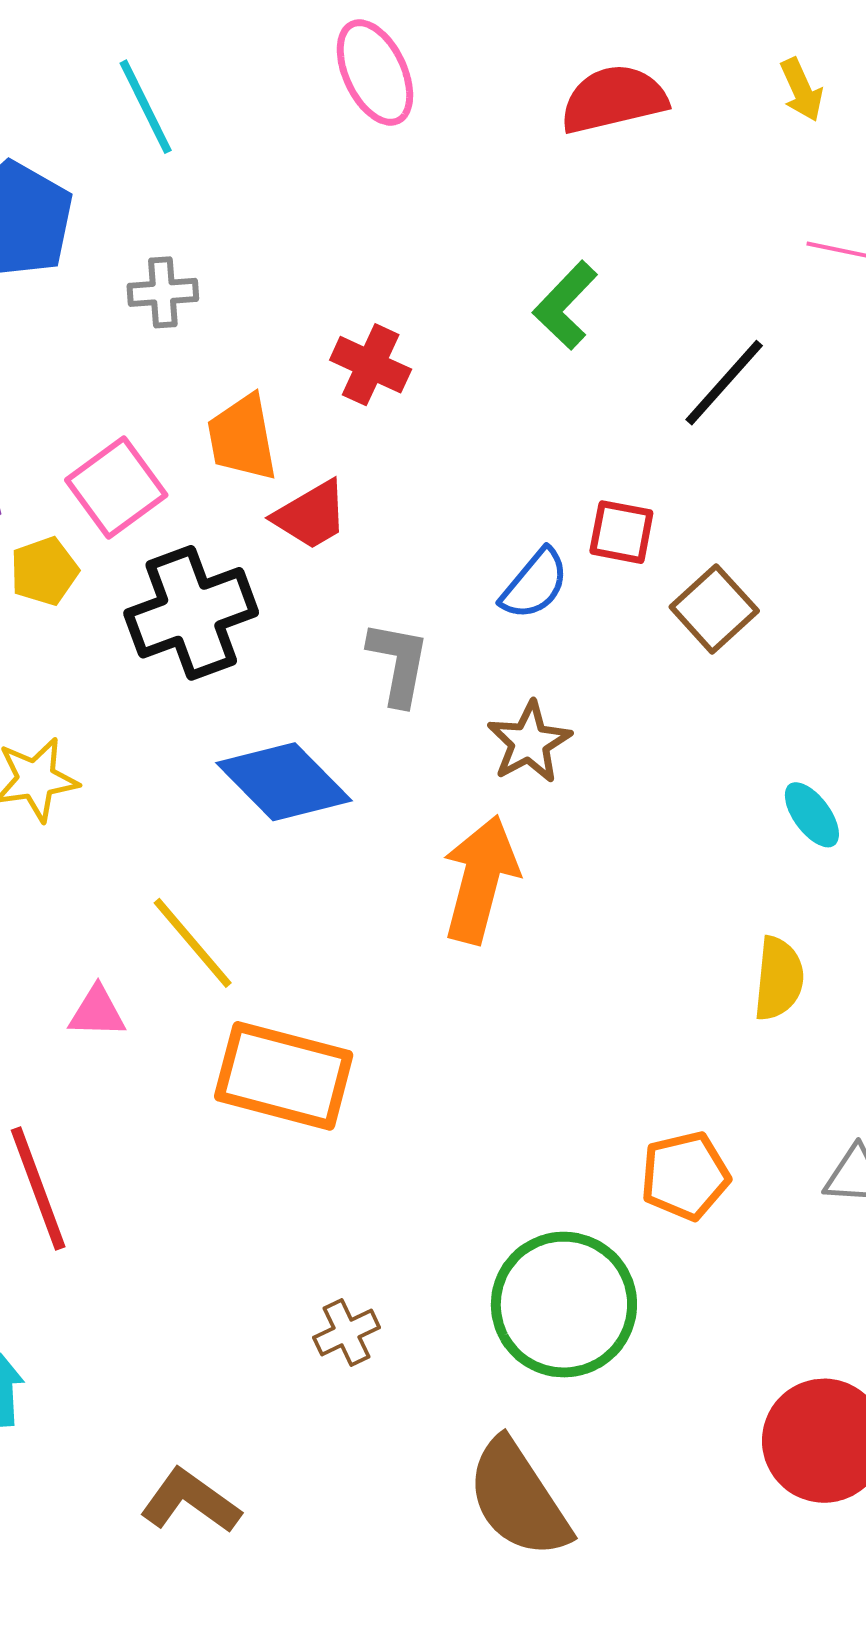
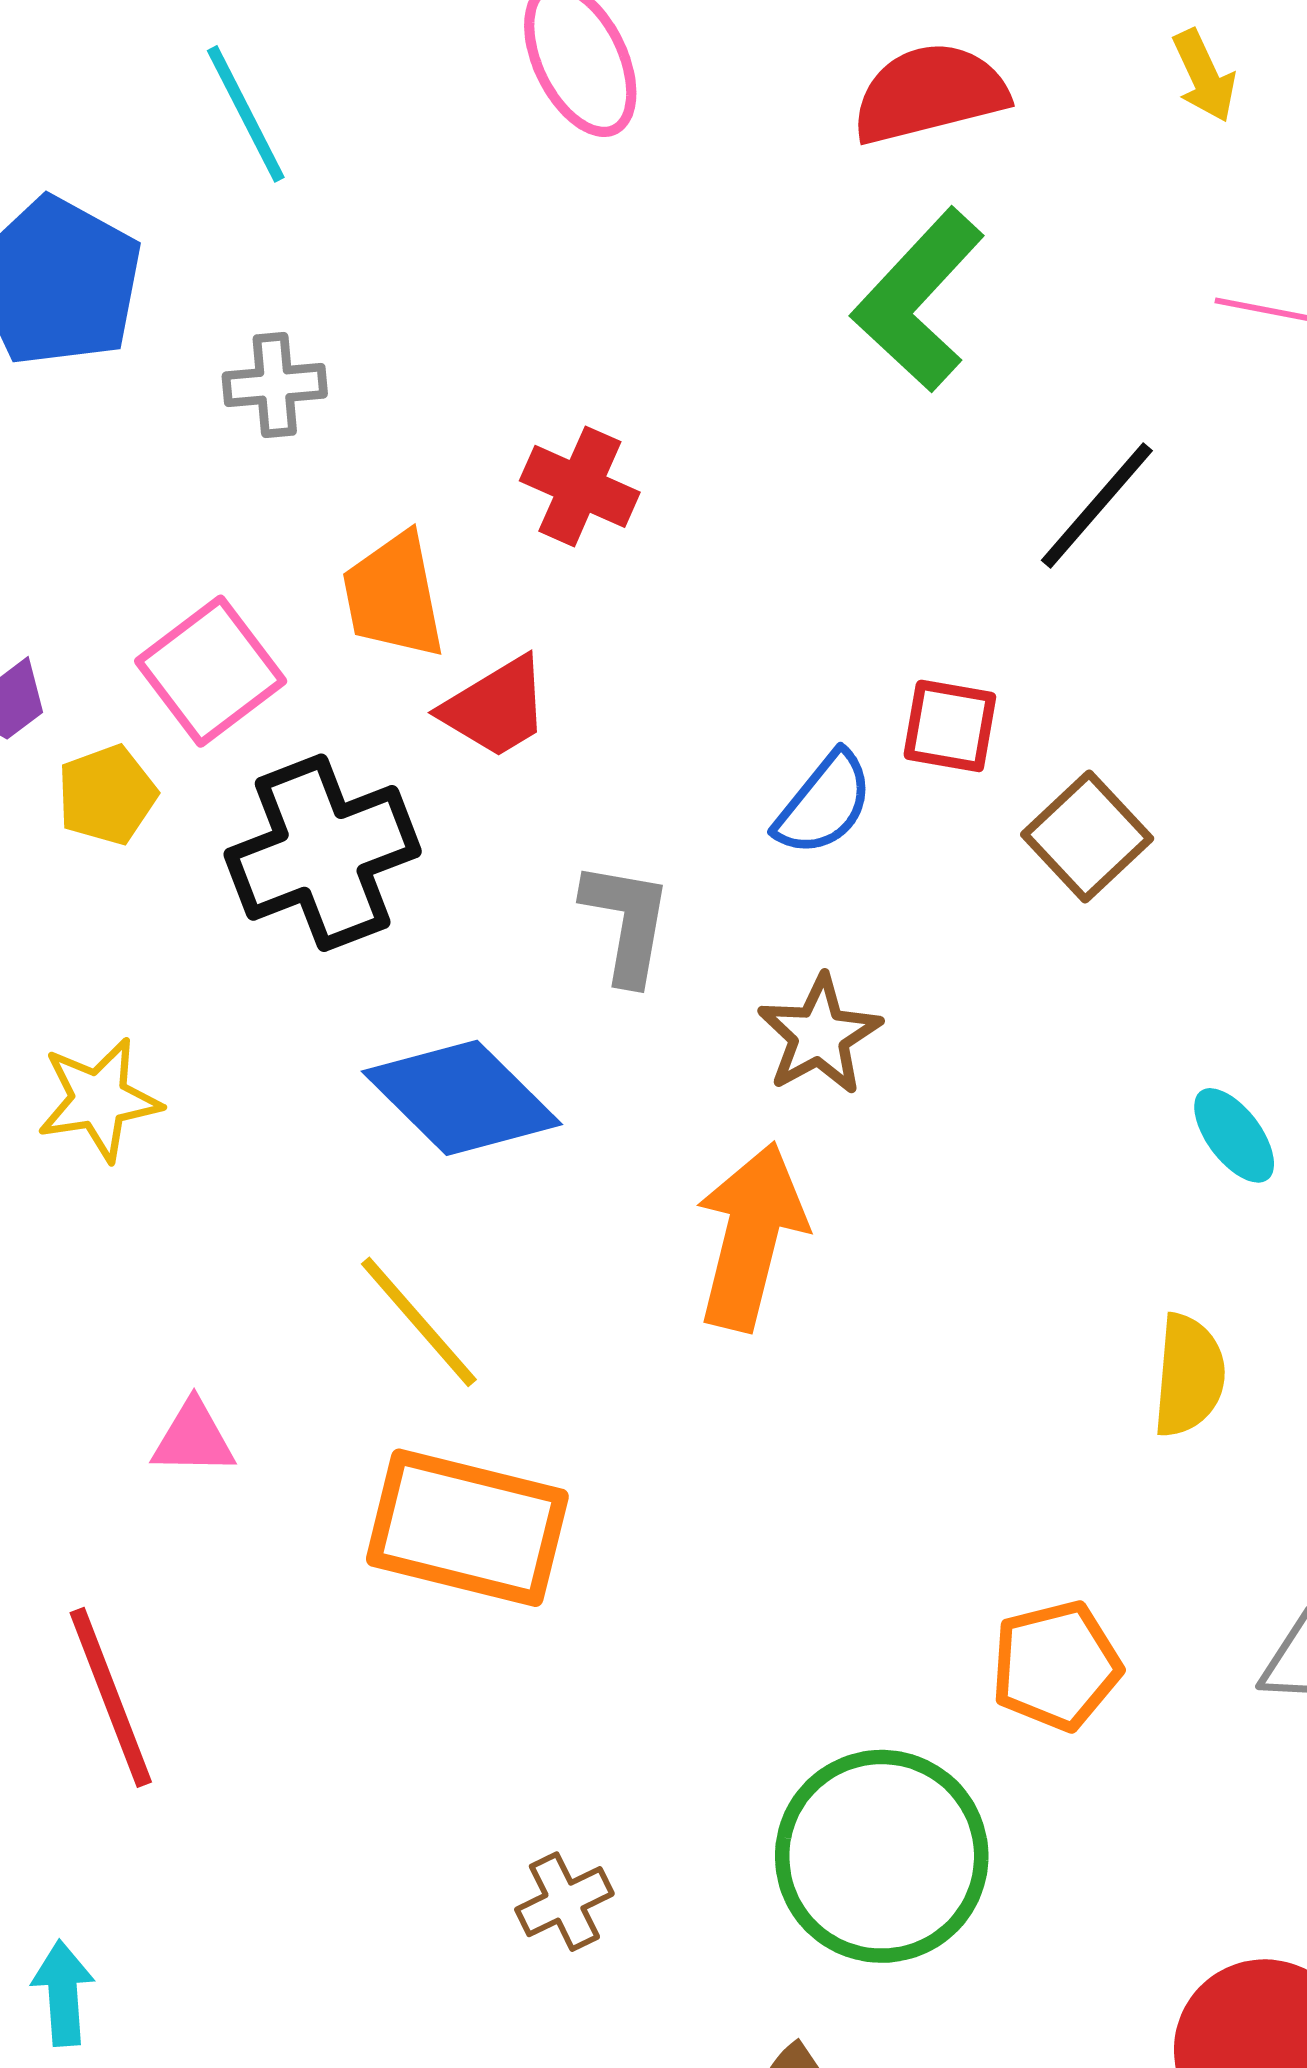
green L-shape: (565, 305) -> (918, 300), moved, size x1.4
yellow line: (193, 943) -> (419, 1322), moved

